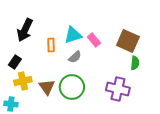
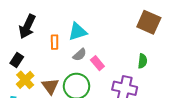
pink rectangle: (94, 40) -> (97, 63), moved
brown square: (128, 41) -> (149, 22), moved
yellow cross: (23, 81) -> (25, 80), turned -30

